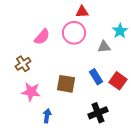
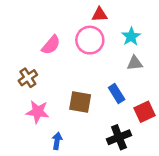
cyan star: (120, 31) -> (131, 36), moved
gray triangle: (104, 47) -> (135, 63), moved
red square: (118, 81) -> (144, 112), moved, turned 30

